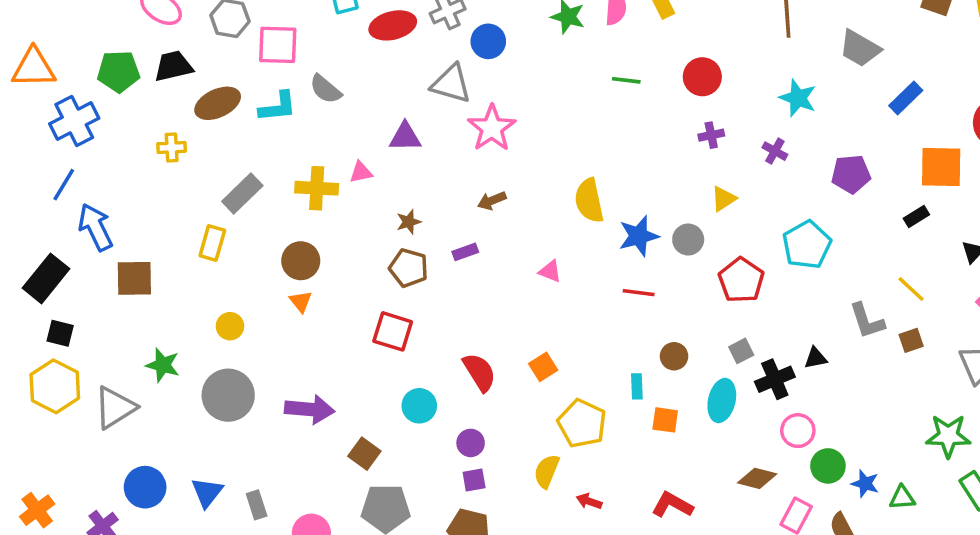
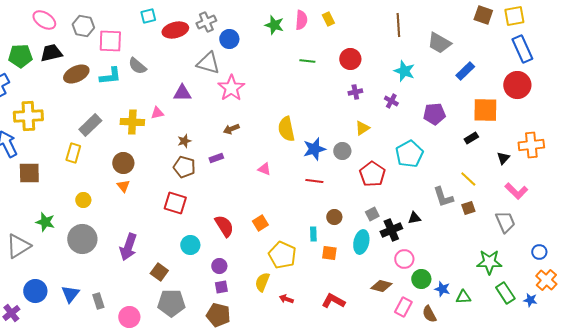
yellow cross: (172, 148) -> (28, 116), moved, size x1.8
purple arrow: (310, 409) -> (128, 247), turned 104

